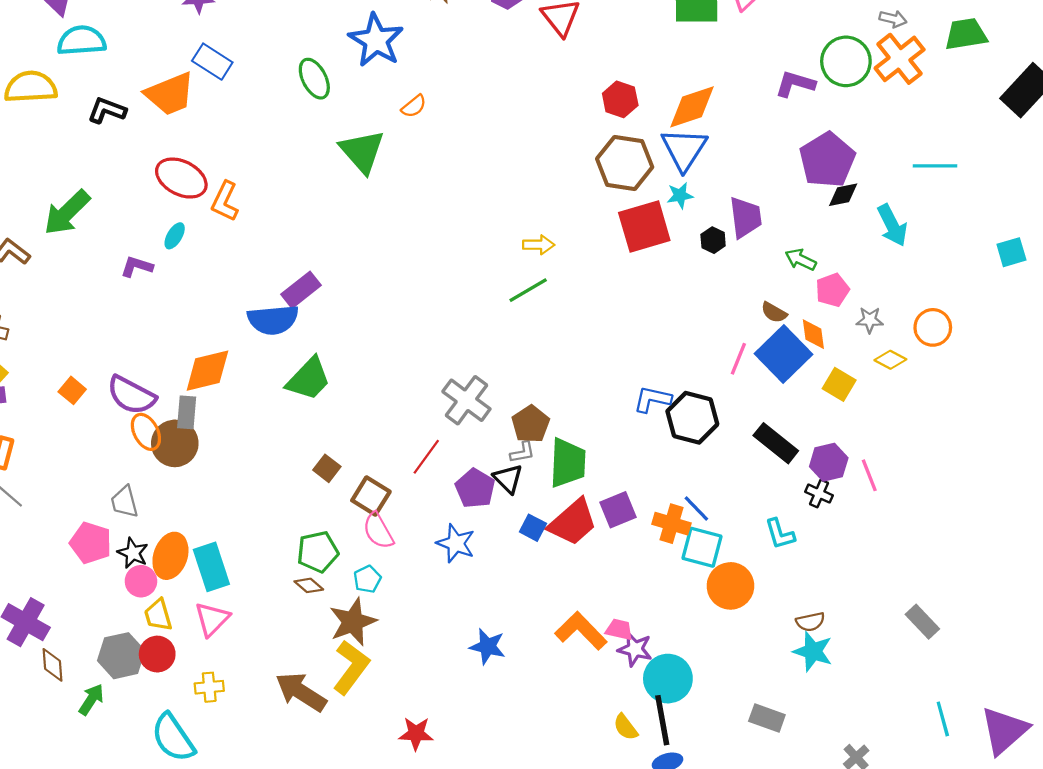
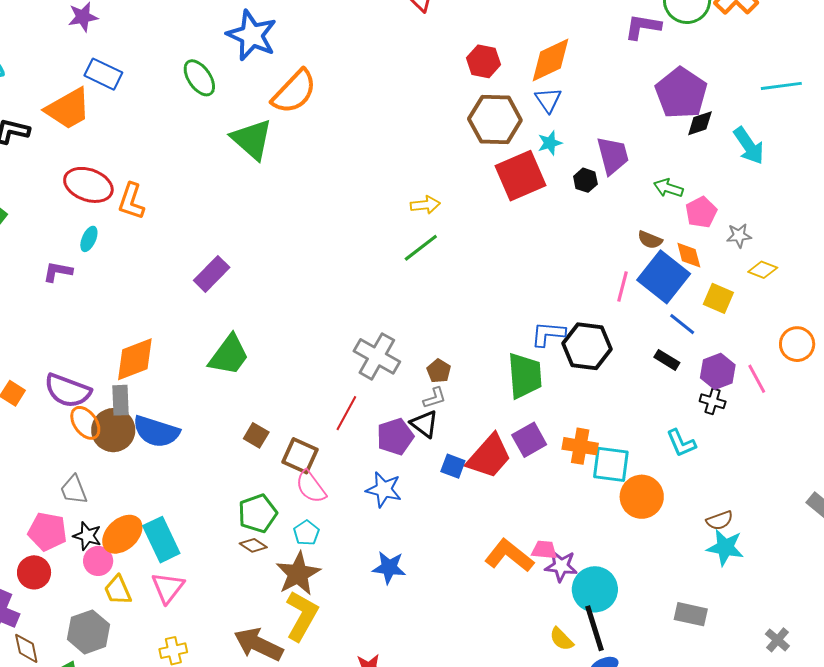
orange semicircle: (414, 106) -> (294, 92), size x2.0
blue triangle: (684, 149) -> (548, 100), size x0.6
blue semicircle: (273, 320) -> (156, 431), moved, turned 30
orange circle: (933, 327) -> (797, 344), moved
brown pentagon: (531, 424) -> (439, 371), size x0.7
black rectangle: (776, 443) -> (667, 360), size x0.6
green trapezoid: (568, 463) -> (525, 376), moved
purple pentagon: (475, 488) -> (395, 437), turned 30
blue line: (696, 508) -> (682, 324), moved
orange ellipse: (170, 556) -> (122, 534), turned 36
blue star: (488, 647) -> (389, 568), moved
red circle: (157, 654) -> (34, 572), moved

